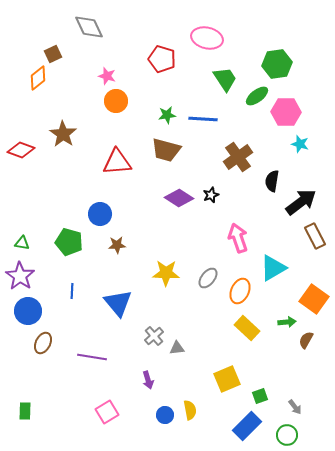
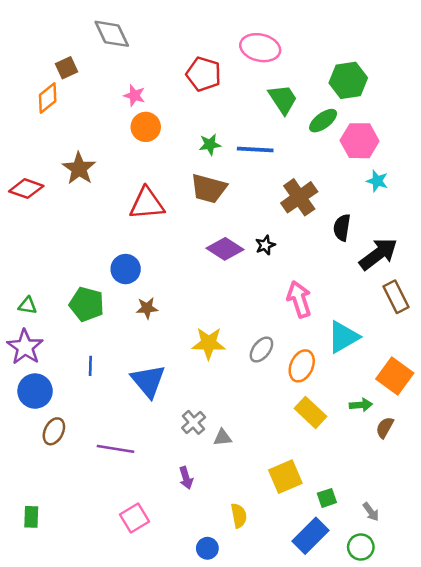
blue circle: (165, 415) -> (207, 548), moved

